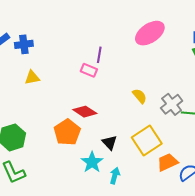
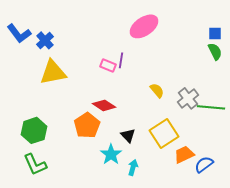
pink ellipse: (150, 33) -> (144, 26), moved
blue cross: (24, 44) -> (45, 40), turned -36
purple line: (99, 55) -> (121, 60), moved
yellow triangle: (32, 77) -> (53, 72), size x1.8

